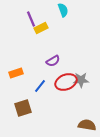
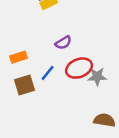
gray star: (81, 80) -> (97, 77), moved
brown square: (23, 108) -> (25, 85), moved

